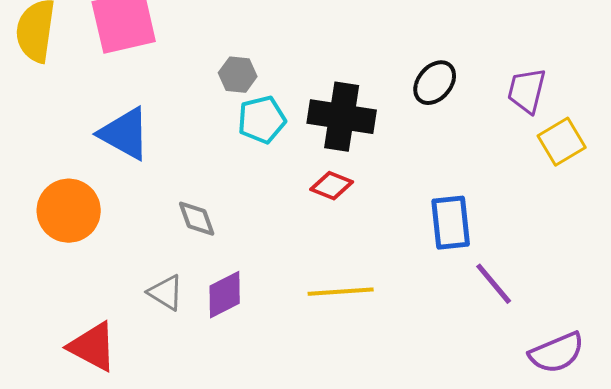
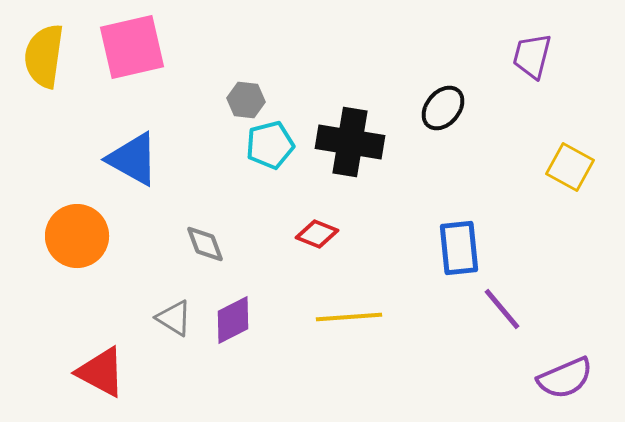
purple trapezoid: (527, 91) -> (532, 56), moved
yellow square: (562, 142) -> (570, 167), turned -30
red diamond: (332, 186) -> (317, 234), moved

